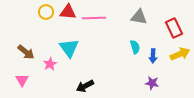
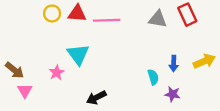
red rectangle: (174, 28) -> (187, 15), moved
cyan semicircle: (135, 47) -> (153, 77), moved
brown arrow: (26, 52) -> (15, 70), moved

